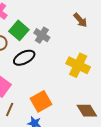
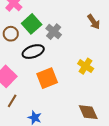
yellow cross: (78, 65) -> (86, 66), size x0.7
orange square: (41, 101) -> (47, 78), moved

